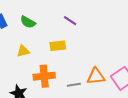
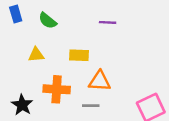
purple line: (70, 21) -> (108, 22), moved, turned -40
orange triangle: (96, 76) -> (100, 81), moved

